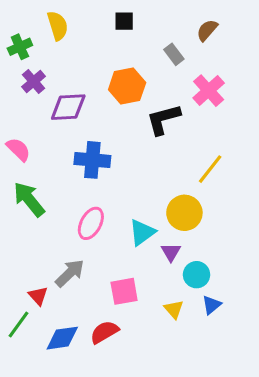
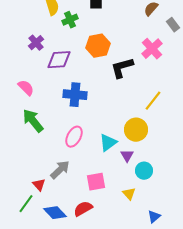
green cross: (20, 47) -> (70, 20), moved
gray rectangle: (174, 54) -> (173, 25), moved
blue triangle: (212, 305) -> (154, 217), moved
blue diamond: (62, 338) -> (55, 213), turned 55

